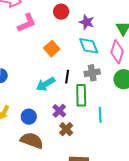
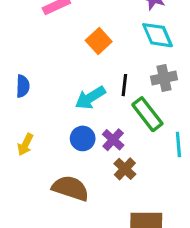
green rectangle: (81, 95) -> (147, 114), turned -35
blue circle: (29, 117) -> (83, 138), moved

